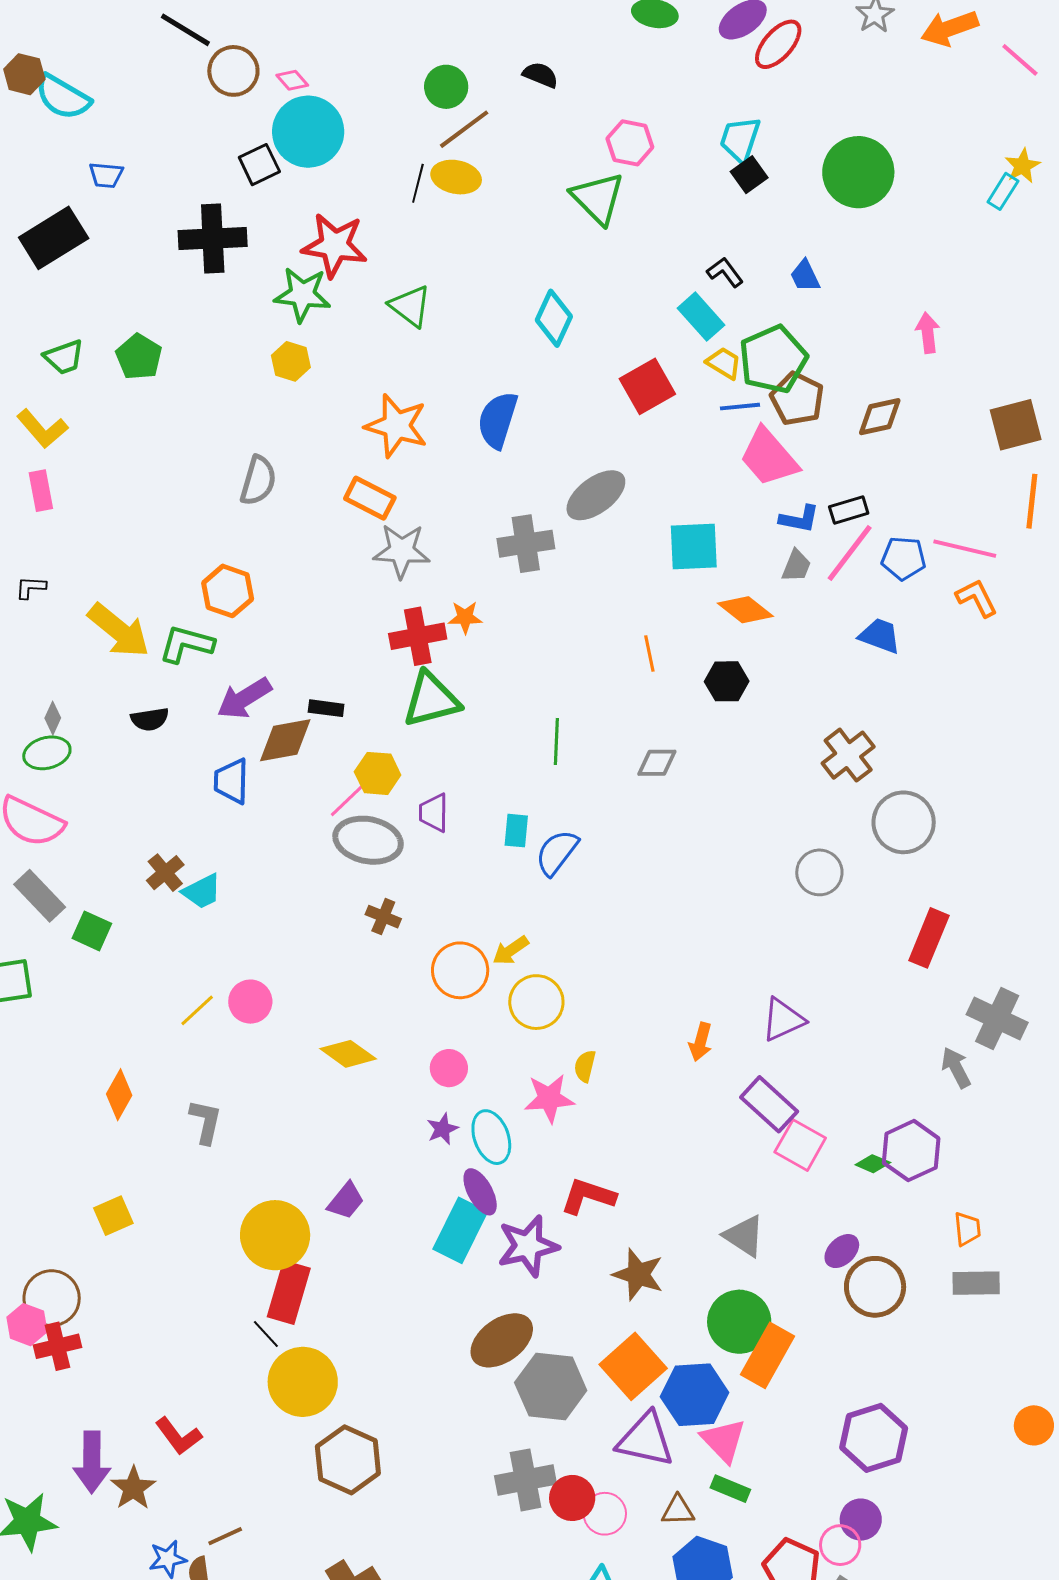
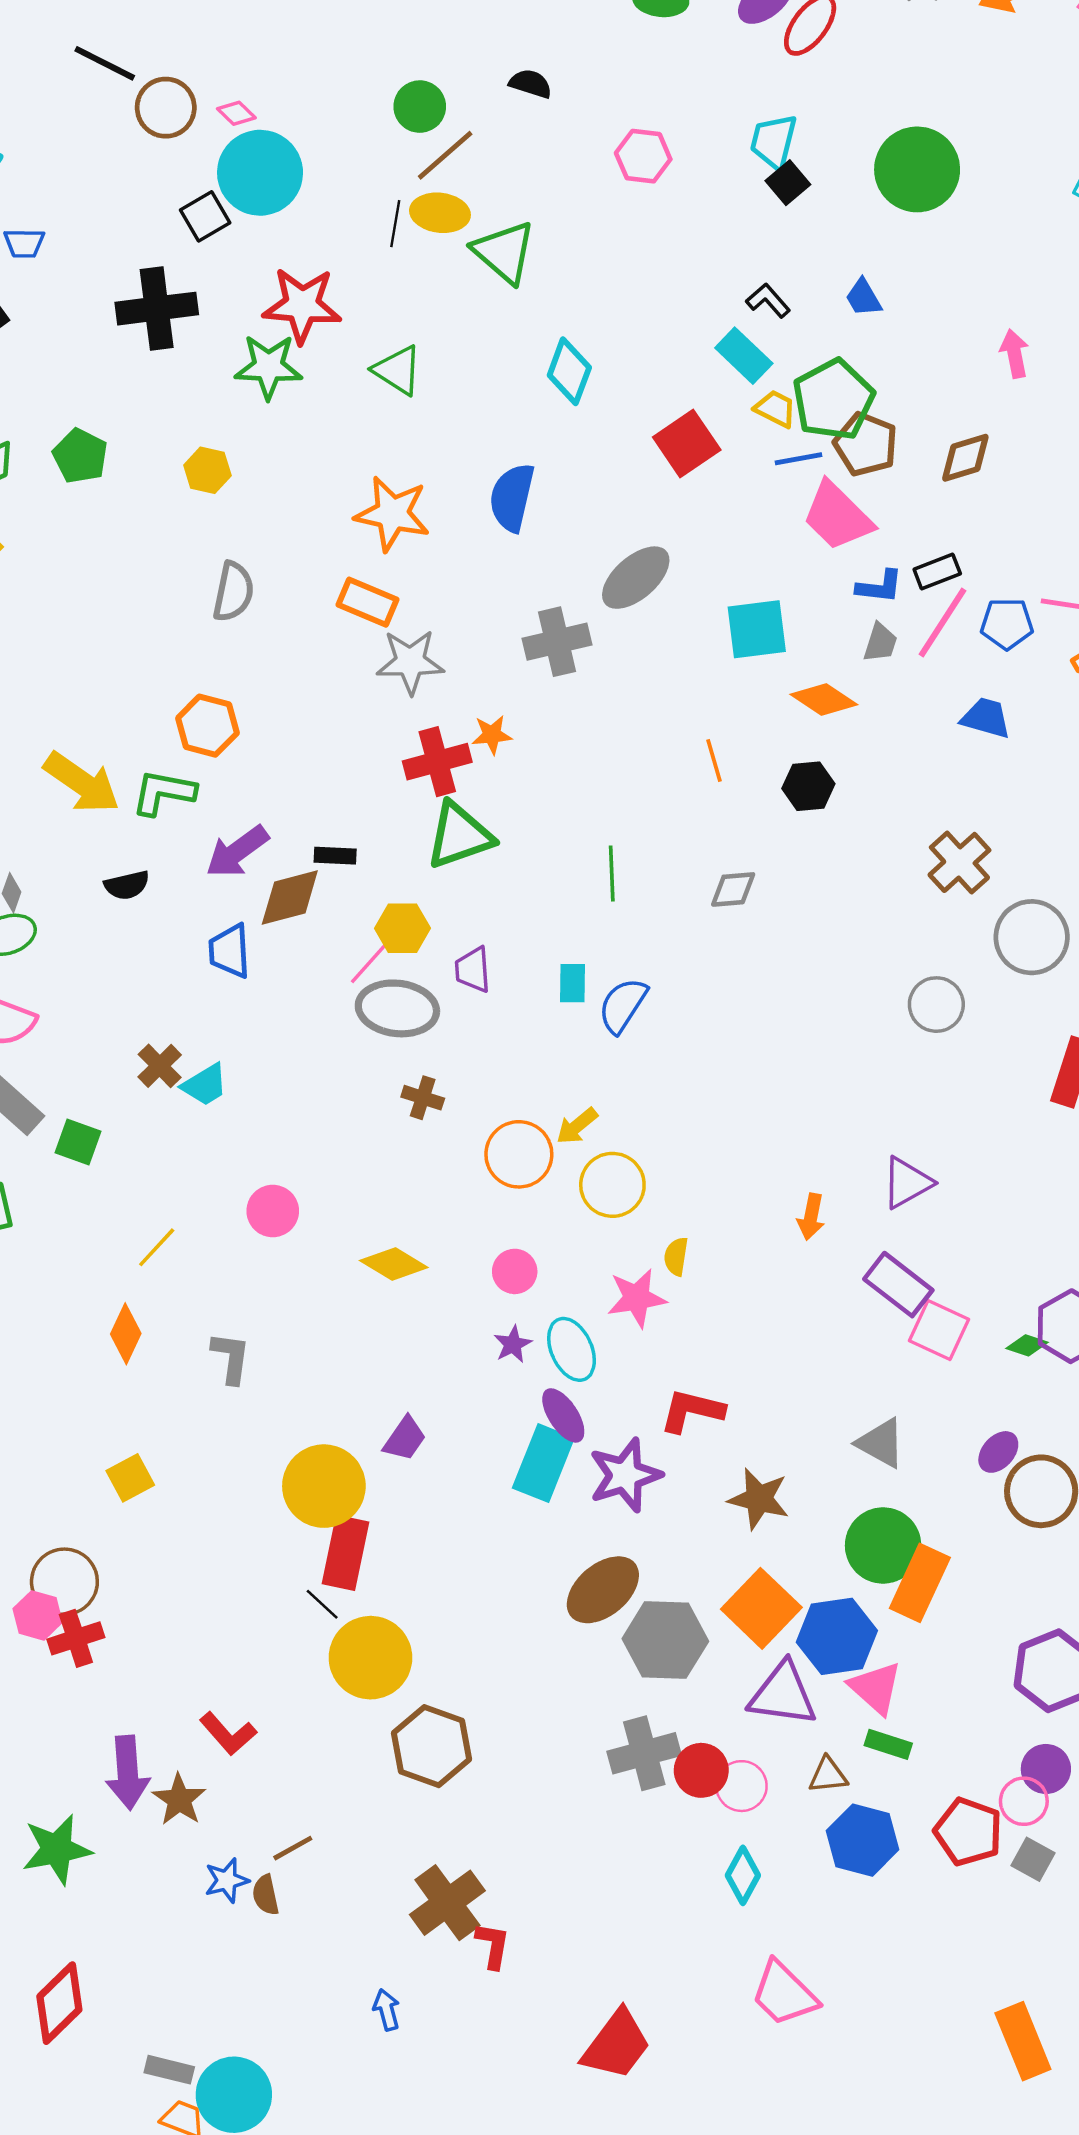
green triangle: (598, 198) -> (504, 252), moved
yellow hexagon: (291, 361) -> (207, 470), moved
yellow line: (197, 1010) -> (157, 1247), moved

